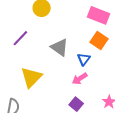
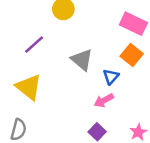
yellow triangle: (31, 77) -> (29, 87), moved, turned -40

